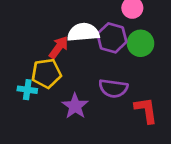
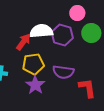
green circle: (141, 43) -> (91, 33), moved
yellow pentagon: (46, 73) -> (33, 64), moved

